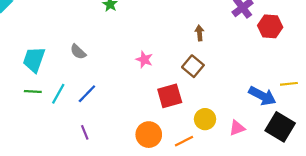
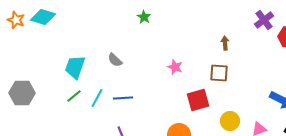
brown square: (193, 66) -> (219, 73), turned -36
green line: (33, 92) -> (74, 96), turned -42
blue line: (87, 94) -> (123, 98), turned 42

